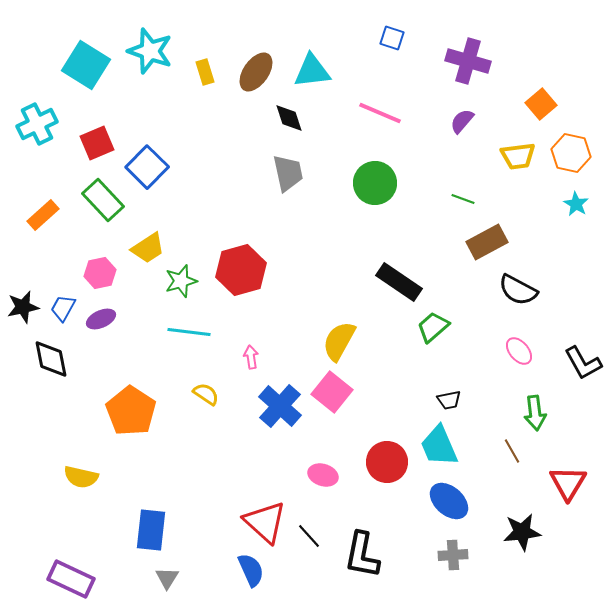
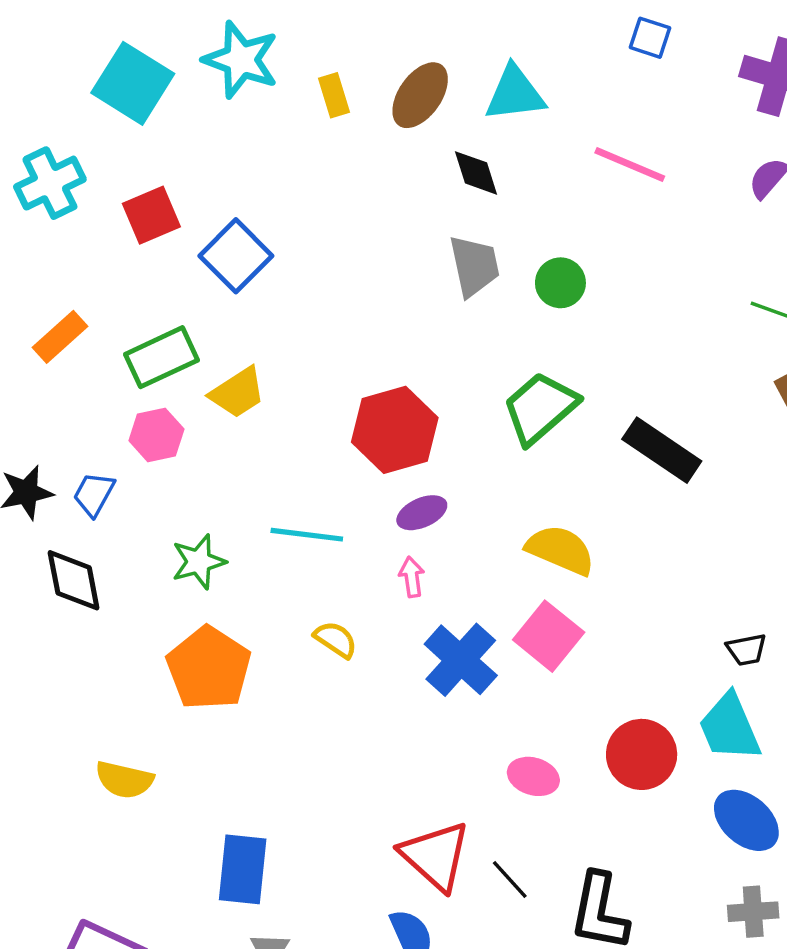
green circle: (375, 183) -> (560, 283), moved, size x0.7
green rectangle: (103, 200) -> (161, 357), moved, turned -72
green star: (181, 281) -> (199, 562), moved
purple ellipse: (101, 319) -> (422, 513), moved
green trapezoid: (433, 327) -> (540, 408), moved, size x1.4
yellow semicircle: (339, 341) -> (560, 550), turned 84

